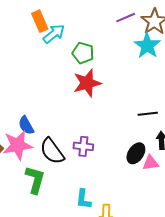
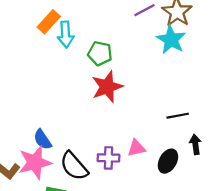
orange rectangle: (40, 21) -> (49, 22), turned 70
cyan arrow: (54, 34) -> (66, 35), turned 130
pink triangle: (151, 163) -> (136, 148), moved

